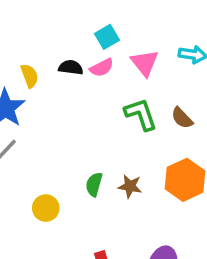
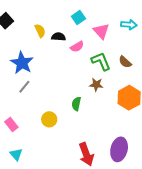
pink semicircle: (102, 68) -> (77, 47), moved
yellow semicircle: (30, 76) -> (40, 31), moved
brown star: (130, 186) -> (96, 85), moved

